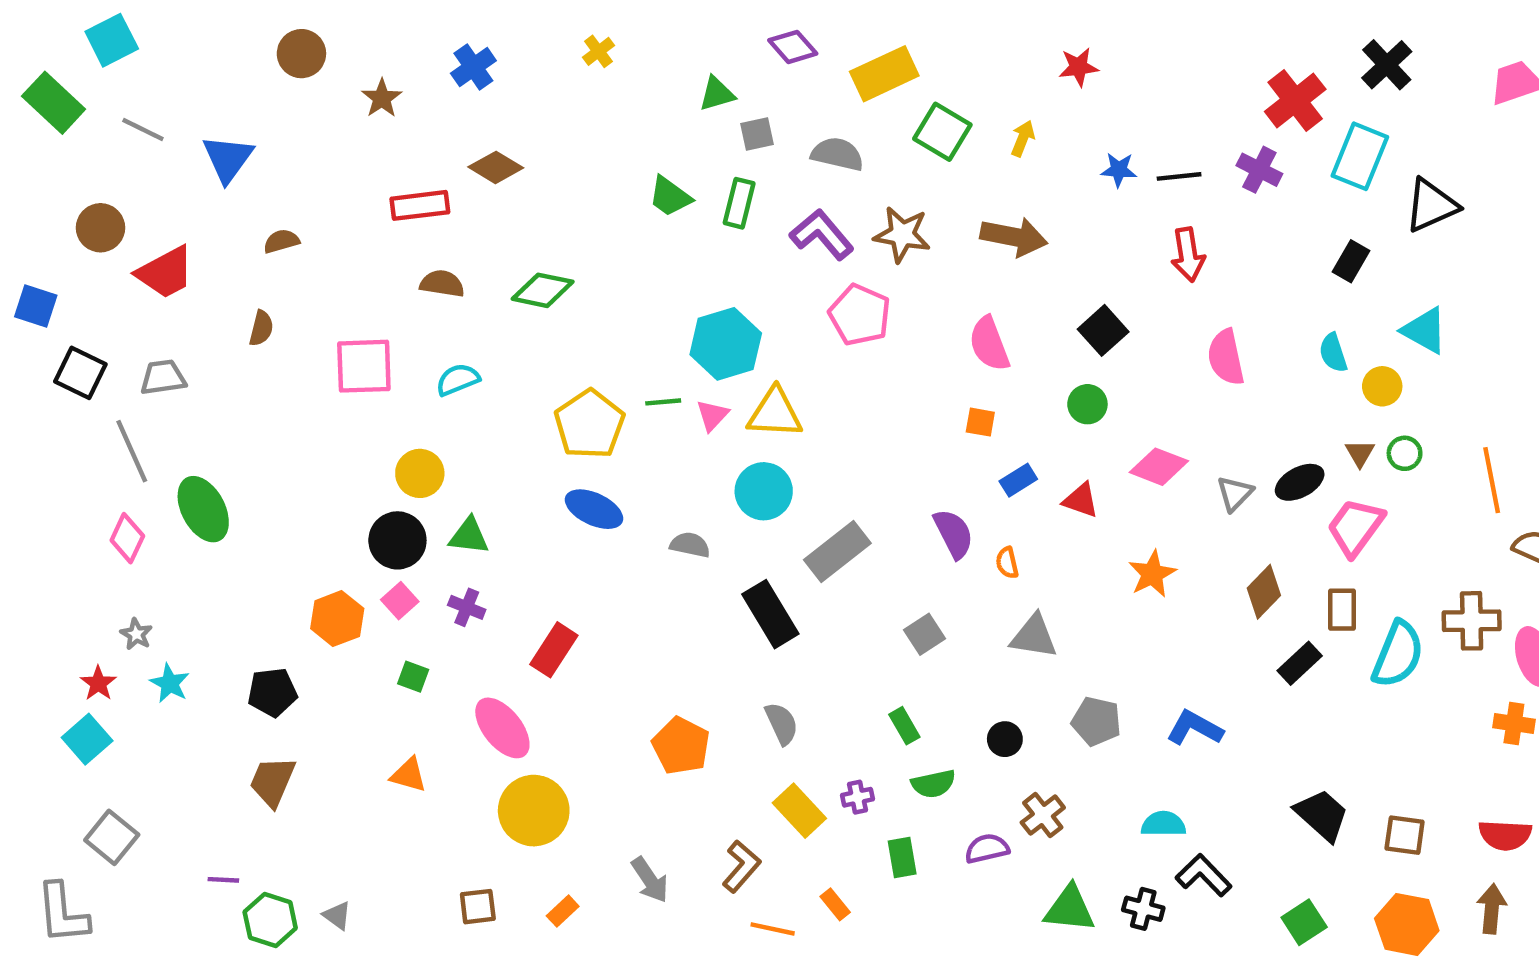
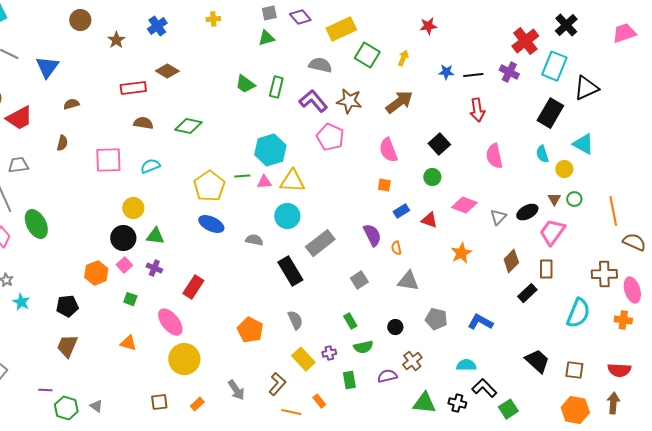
yellow cross: (598, 51) -> (213, 19), turned 32
gray square: (757, 134) -> (269, 13), moved
brown arrow: (1014, 237) -> (399, 102), turned -48
black rectangle: (1351, 261) -> (550, 113), size x1.6
pink triangle: (712, 415) -> (264, 182), turned 42
cyan semicircle: (1398, 654) -> (578, 313), moved
green square: (1304, 922) -> (508, 409), moved

